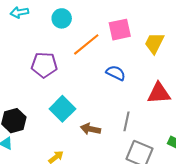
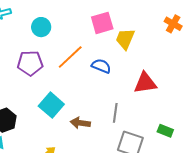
cyan circle: (62, 18) -> (41, 27), moved
yellow trapezoid: (154, 43) -> (125, 39), moved
orange line: (86, 44) -> (70, 57), moved

